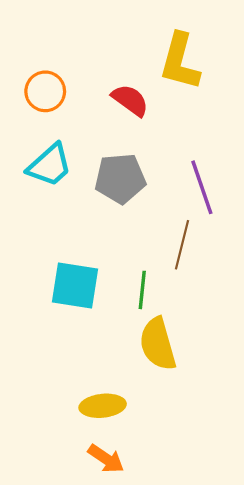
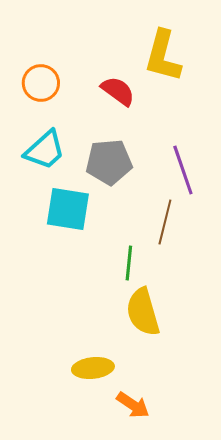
cyan square: (75, 286) -> (68, 209), moved
orange arrow: (106, 459) -> (133, 405), moved

